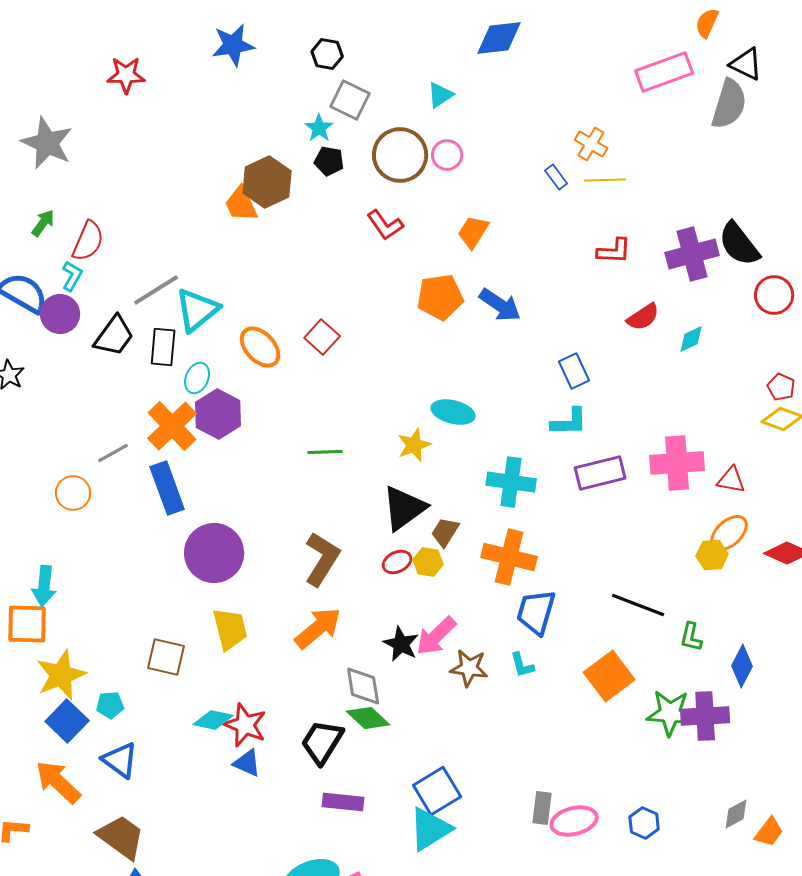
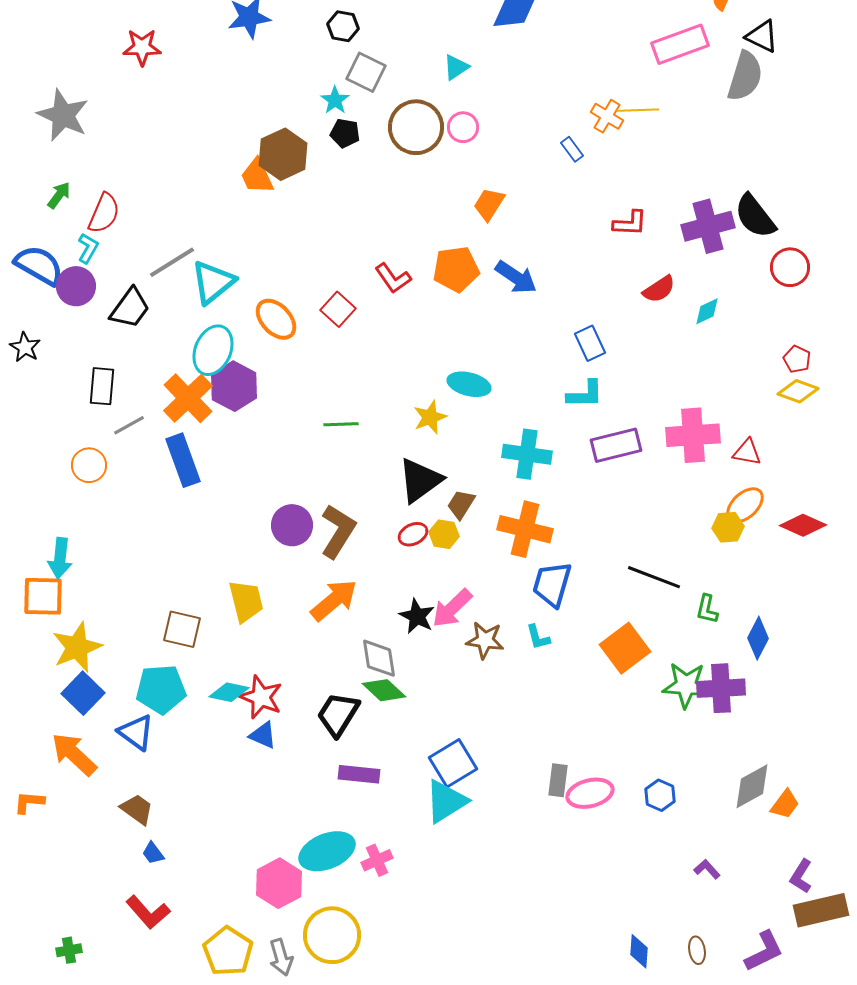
yellow line: (605, 180) -> (638, 110), moved
red L-shape: (385, 225) -> (393, 278), moved
black rectangle: (163, 347) -> (102, 386), moved
cyan ellipse: (197, 378) -> (213, 350), size x1.6
purple circle: (214, 553) -> (292, 525), moved, size x0.7
cyan pentagon: (110, 705) -> (161, 689), moved, size x1.8
gray diamond: (736, 814) -> (752, 786), size x1.5
brown trapezoid: (121, 837) -> (137, 809), size x0.7

